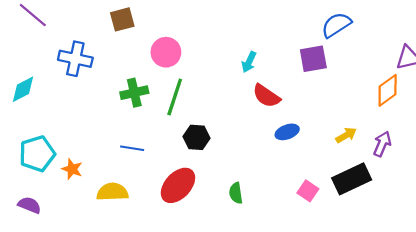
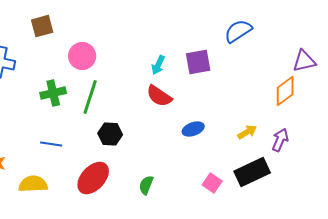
purple square: (313, 59) -> (198, 62), moved
red semicircle: (266, 96) -> (159, 96), moved
green semicircle: (236, 193) -> (146, 185), turned 30

